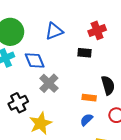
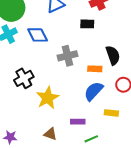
gray cross: (49, 83) -> (68, 56), moved, turned 36
blue semicircle: (86, 120) -> (94, 91), size x1.5

